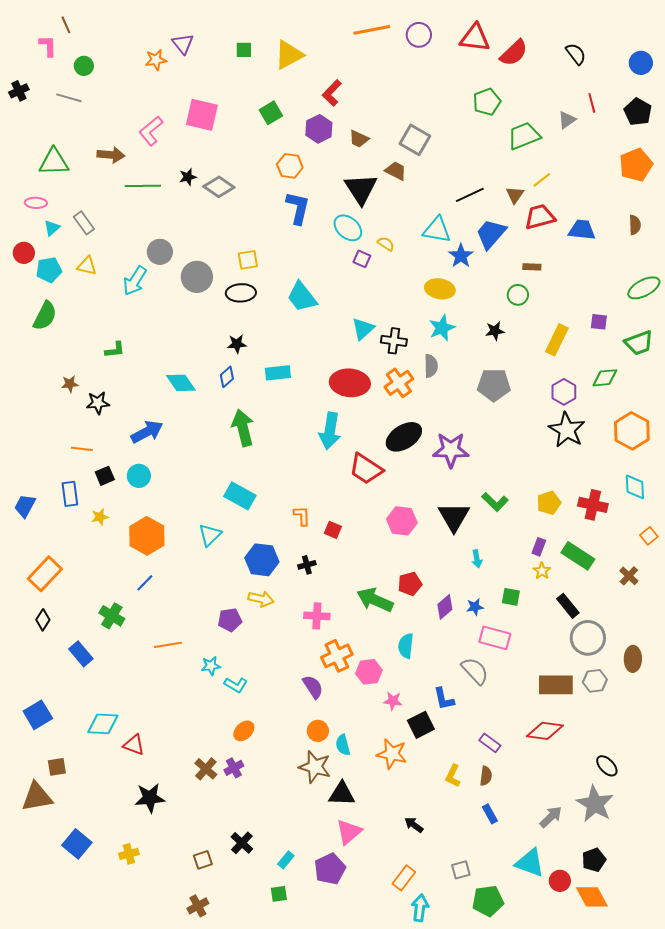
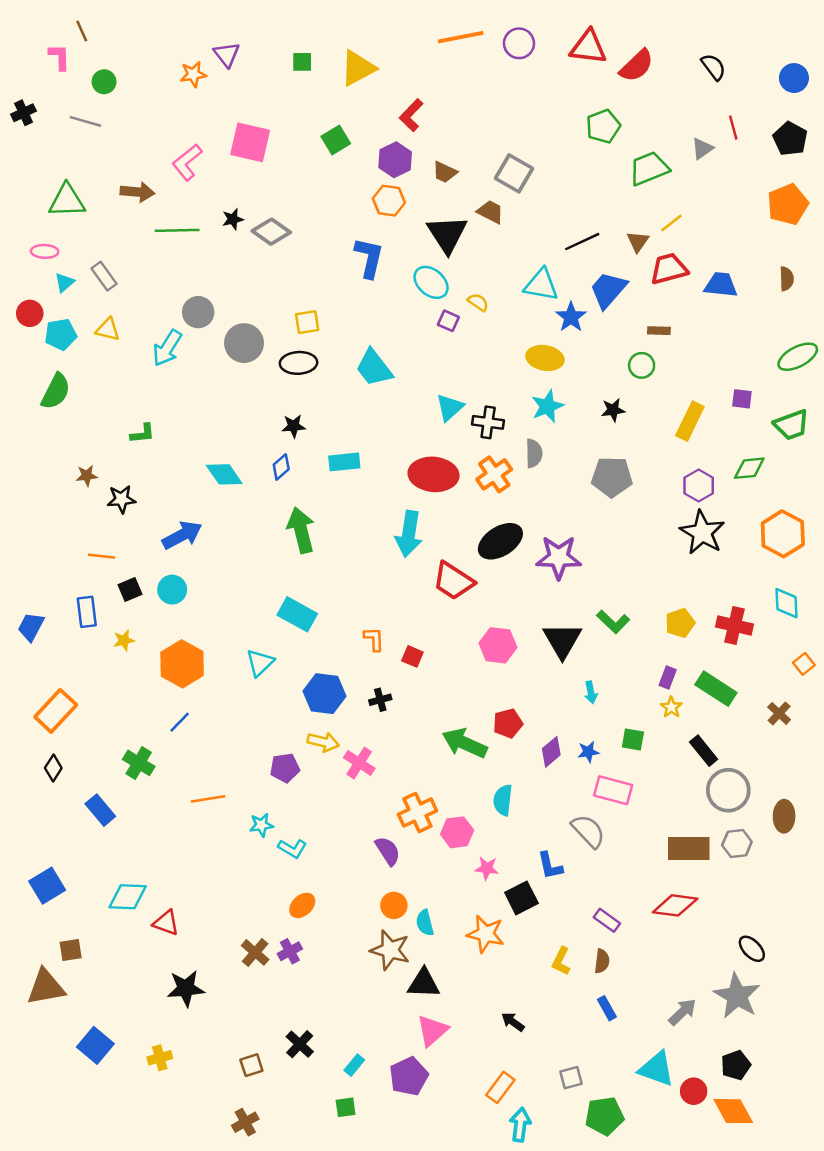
orange hexagon: (290, 166) -> (389, 201), moved
pink cross: (317, 616) -> (359, 763), moved, turned 30

